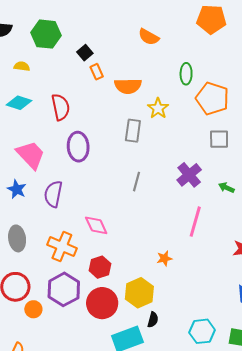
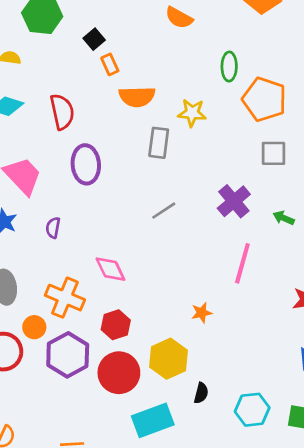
orange semicircle: (128, 86) -> (137, 97), moved
yellow star: (158, 108) -> (192, 113), turned -30
gray line: (136, 182) -> (164, 211), turned 42
purple semicircle: (53, 194) -> (53, 228), size x0.6
orange circle: (33, 309) -> (34, 327), moved
black semicircle: (153, 320) -> (201, 393), moved

